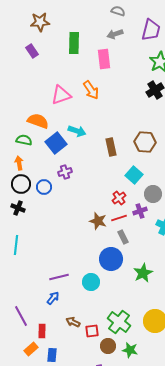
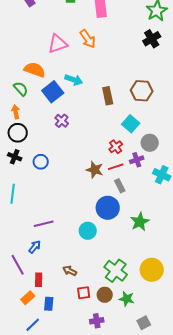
green semicircle: (24, 140) -> (21, 89), turned 35
purple cross: (65, 172) -> (62, 121), turned -32
blue circle: (44, 187) -> (41, 162), moved
purple line: (59, 277) -> (44, 224), moved
blue arrow: (53, 298) -> (35, 247), moved
red square: (92, 331) -> (84, 293), moved

